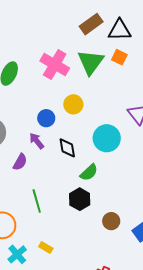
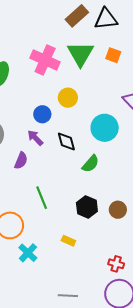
orange square: (119, 57) -> (113, 55), moved
black hexagon: (80, 199) -> (87, 207), moved
yellow rectangle: (46, 248) -> (68, 241), moved

